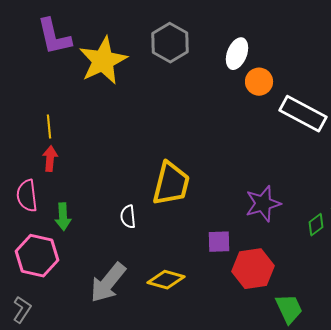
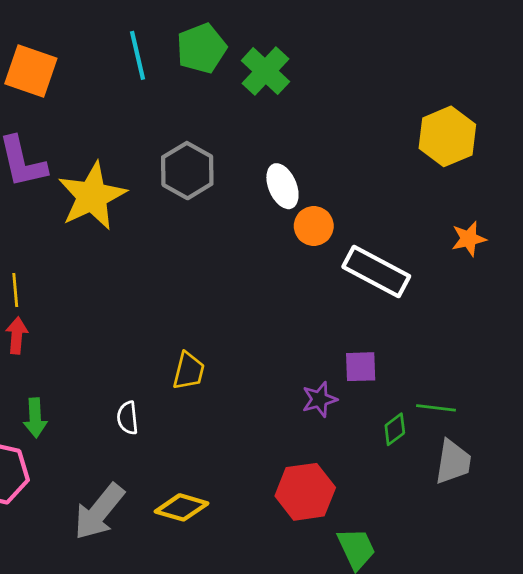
white ellipse: (237, 54) -> (282, 186), turned -44
yellow trapezoid: (171, 184) -> (189, 371), size x0.6
purple star: (263, 204) -> (319, 399), size x0.7
purple square: (219, 242) -> (361, 367), moved

